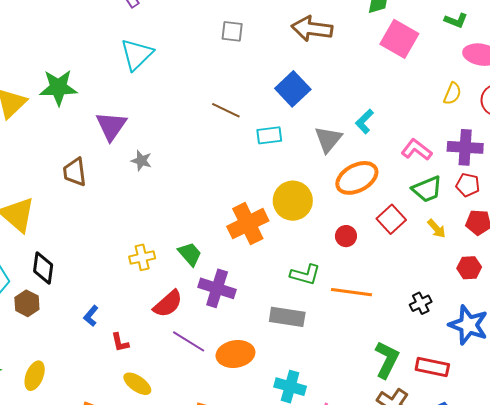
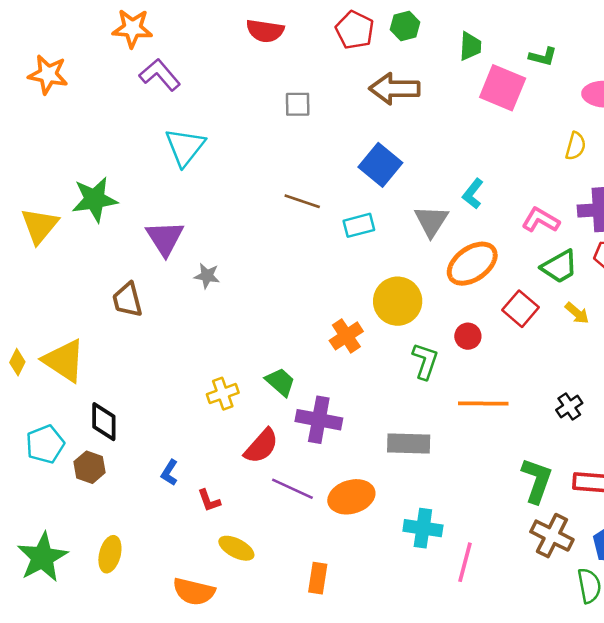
green L-shape: (456, 20) -> (543, 57), moved
orange cross: (248, 224) -> (346, 336), size x0.7
green L-shape: (305, 275) -> (425, 361), moved, turned -80

